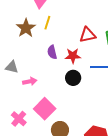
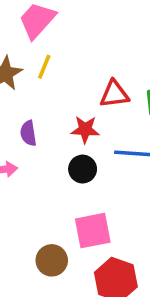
purple semicircle: (52, 52) -> (28, 133), moved
pink square: (45, 109) -> (93, 231), moved, turned 30

